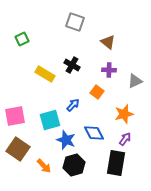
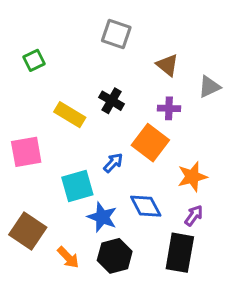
gray triangle: (135, 81) -> (209, 87), moved
orange square: (97, 92) -> (150, 143), size x1.6
pink square: (15, 116) -> (26, 152), moved

